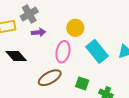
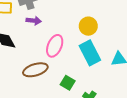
yellow circle: (75, 28) -> (88, 26), moved

